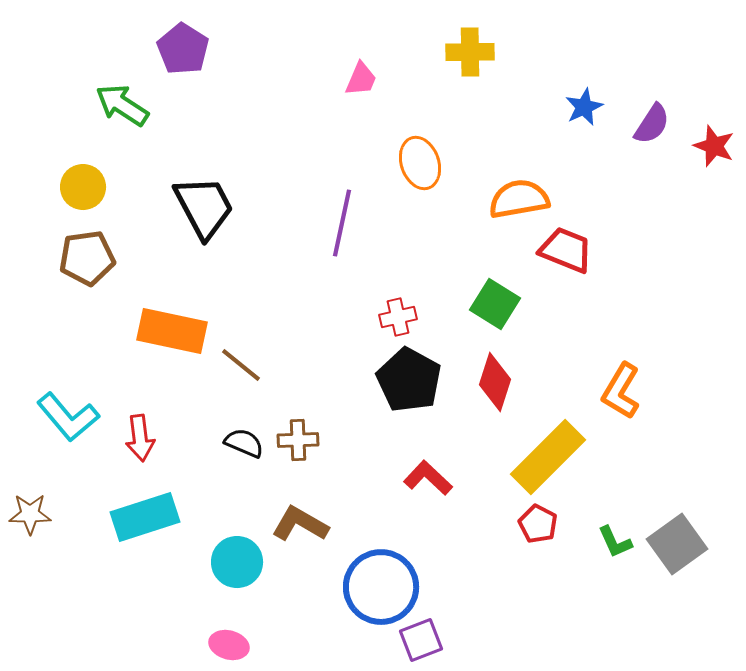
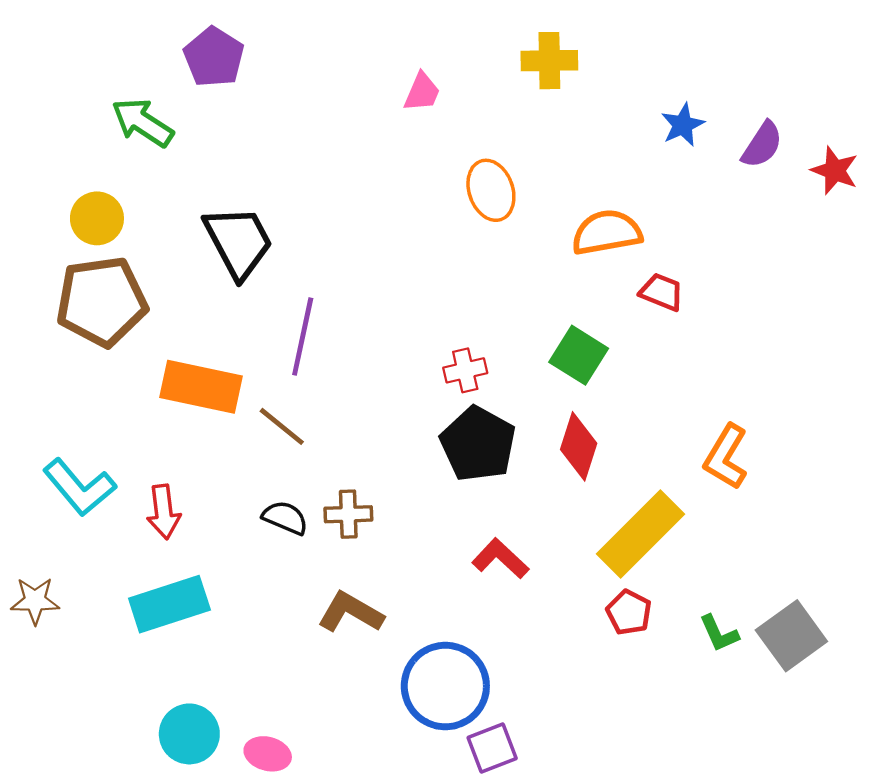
purple line: (342, 223) -> (303, 336), moved
red trapezoid: (566, 250) -> (662, 292), size x0.7
brown pentagon: (87, 258) -> (102, 301), size x1.4
cyan circle: (237, 562) -> (189, 734), moved

